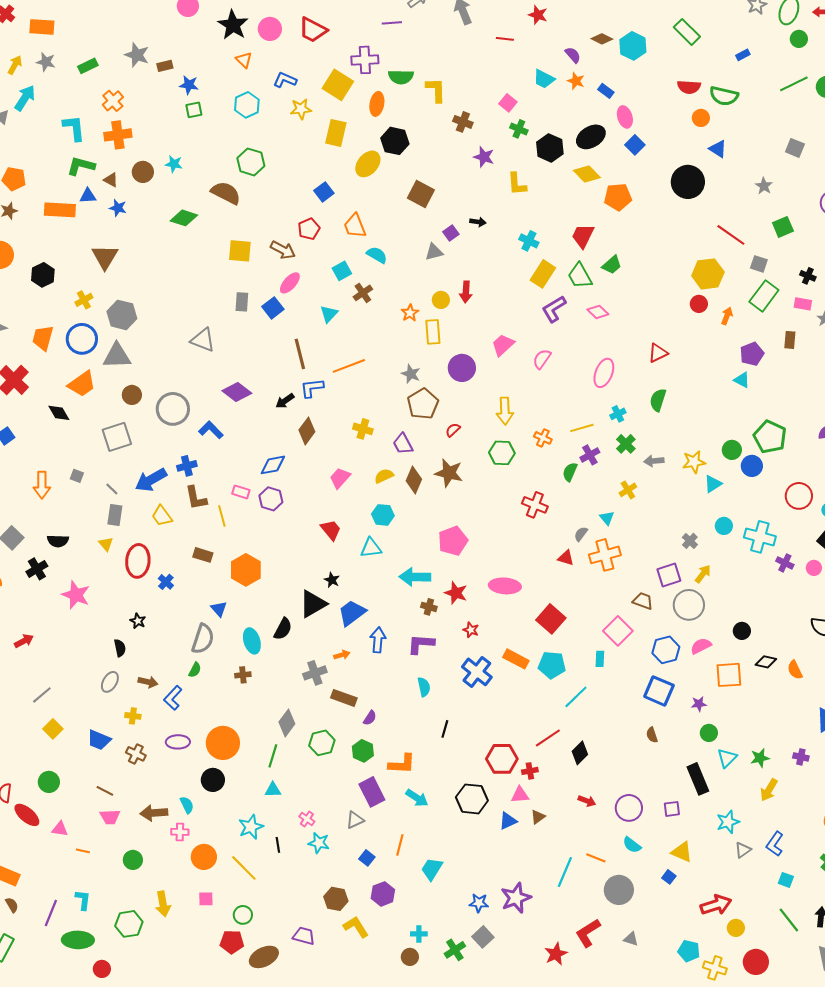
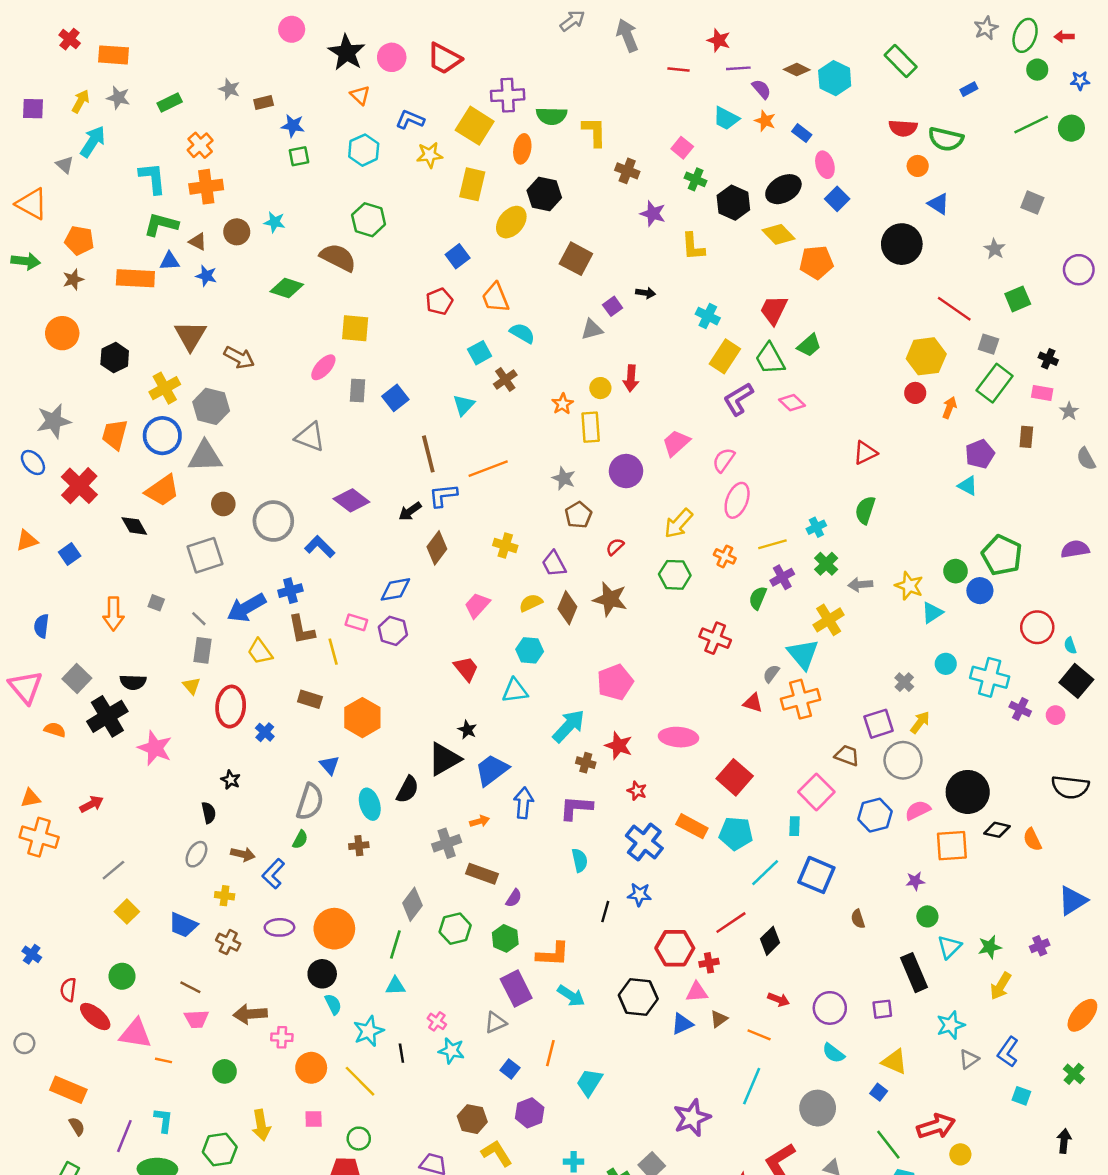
purple line: (392, 23) -> (738, 68), moved
gray star: (137, 55) -> (229, 89), size x0.7
brown arrow: (283, 250) -> (239, 358), moved
pink ellipse: (290, 283) -> (323, 367), moved
yellow cross: (84, 300) -> (165, 388), size x1.4
pink ellipse: (604, 373) -> (737, 500), moved
brown pentagon: (423, 404) -> (578, 515), size x0.7
yellow arrow: (505, 411) -> (678, 524), turned 44
yellow star: (694, 462) -> (909, 586), turned 30
yellow cross: (628, 490) -> (829, 620), size x1.4
cyan triangle: (607, 518) -> (803, 654), size x1.8
black cross: (37, 569) -> (107, 716), size x1.5
cyan arrow: (415, 577) -> (569, 726), turned 132
black circle: (742, 631) -> (968, 792), size x2.0
blue square: (659, 691) -> (816, 875), moved
purple cross: (801, 757) -> (1040, 946), turned -35
cyan semicircle: (187, 805) -> (333, 1004), moved
pink triangle: (60, 829) -> (135, 1034), size x1.6
orange line: (596, 858) -> (759, 1035), moved
blue star: (479, 903) -> (639, 894), moved
green line: (789, 920) -> (888, 1145), moved

